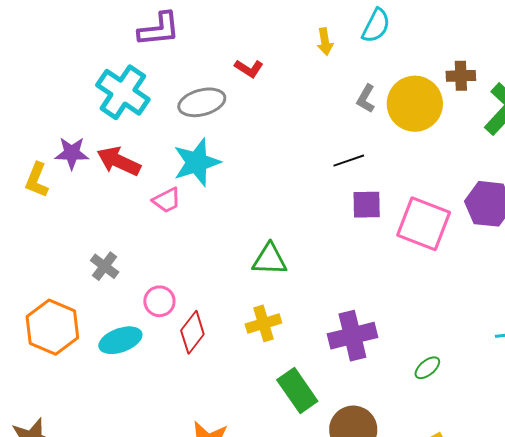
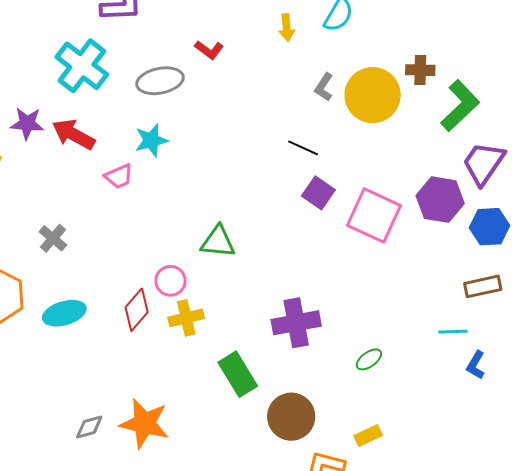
black line: (349, 161) -> (303, 148), turned 40
cyan star: (197, 162) -> (151, 140), size x0.7
purple square: (367, 205) -> (318, 193), turned 32
pink circle: (159, 301) -> (170, 281), moved
yellow cross: (263, 323) -> (186, 318), moved

